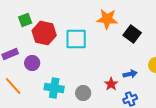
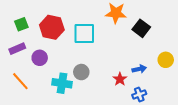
green square: (25, 20) -> (21, 24), moved
gray circle: (83, 93) -> (81, 72), moved

